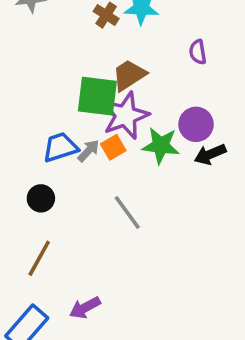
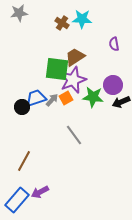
black circle: (41, 198) -> (22, 107), moved
purple arrow: (85, 308) -> (40, 192), moved

